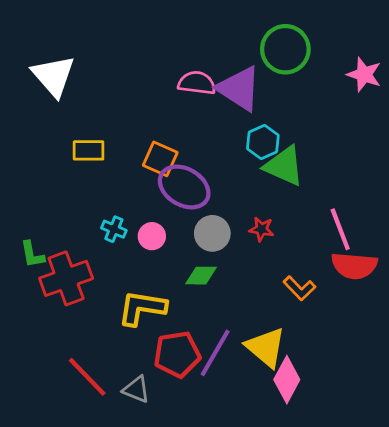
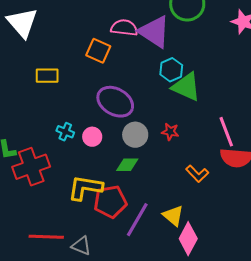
orange square: (160, 159) -> (98, 51), moved
yellow triangle: (266, 347) -> (173, 216), size x0.7
red pentagon: (177, 354) -> (110, 202), moved
red line: (87, 377) -> (46, 237), turned -44

